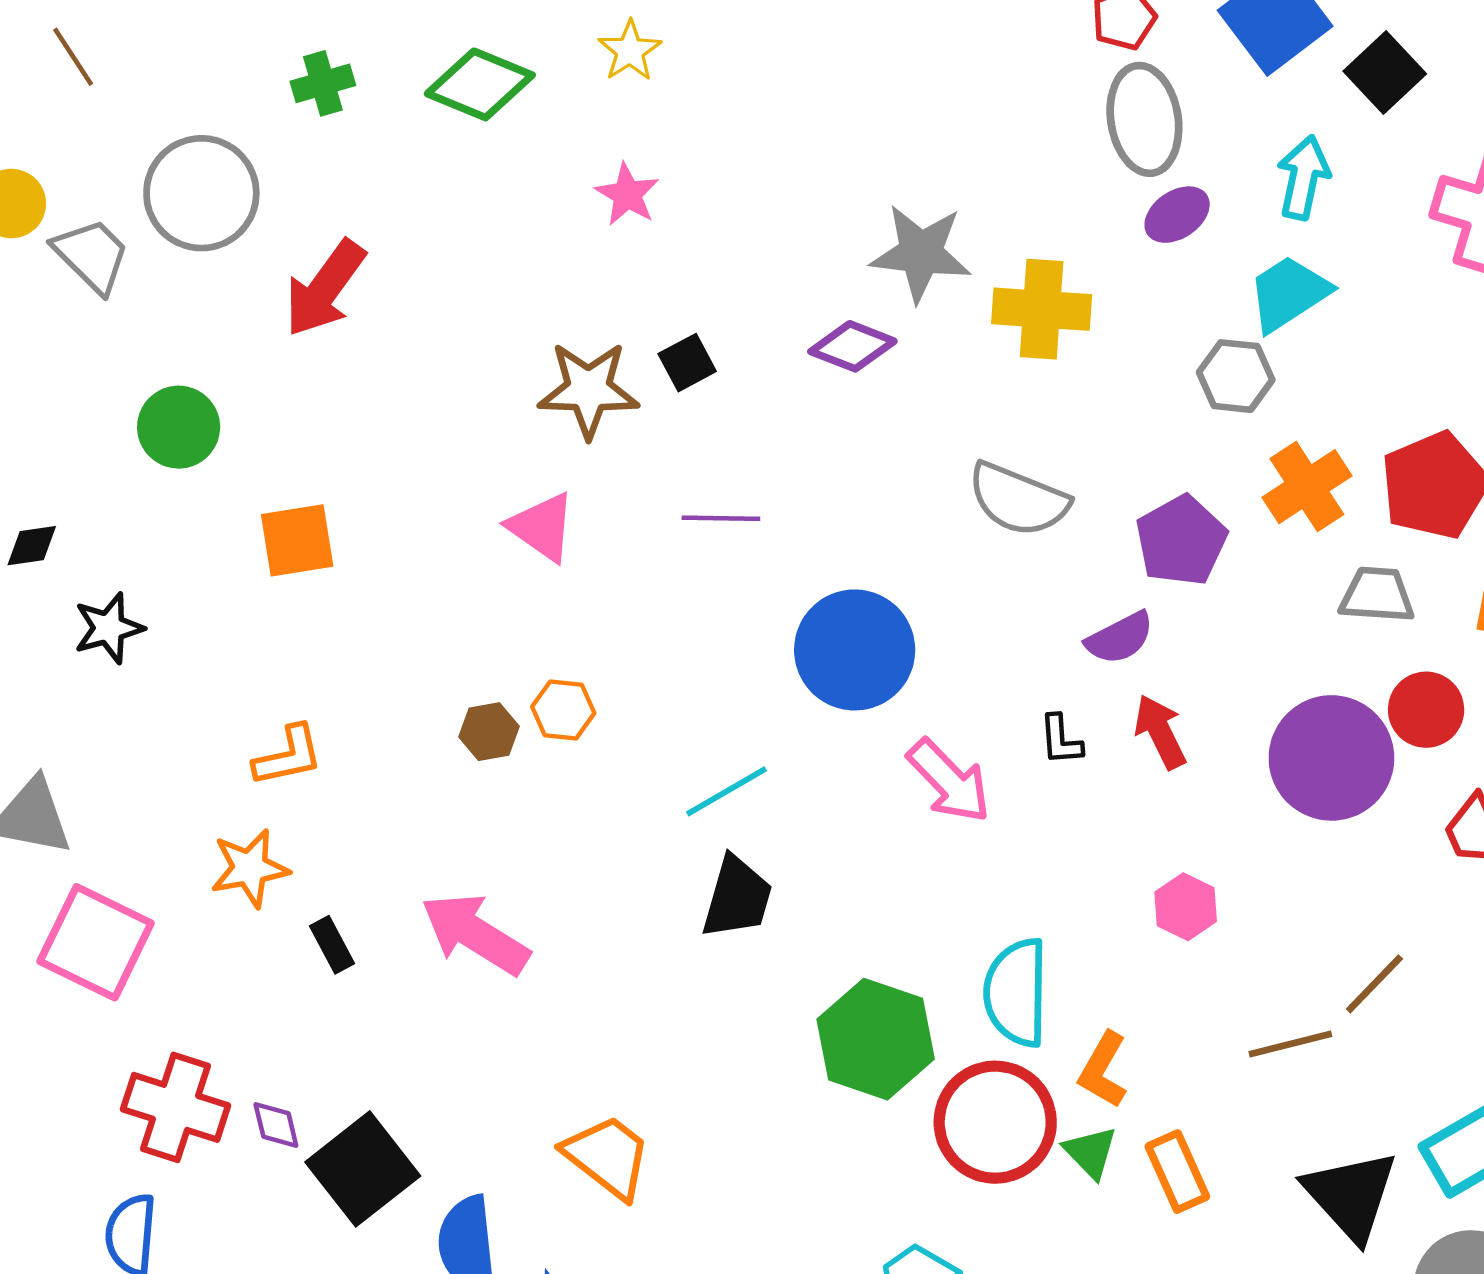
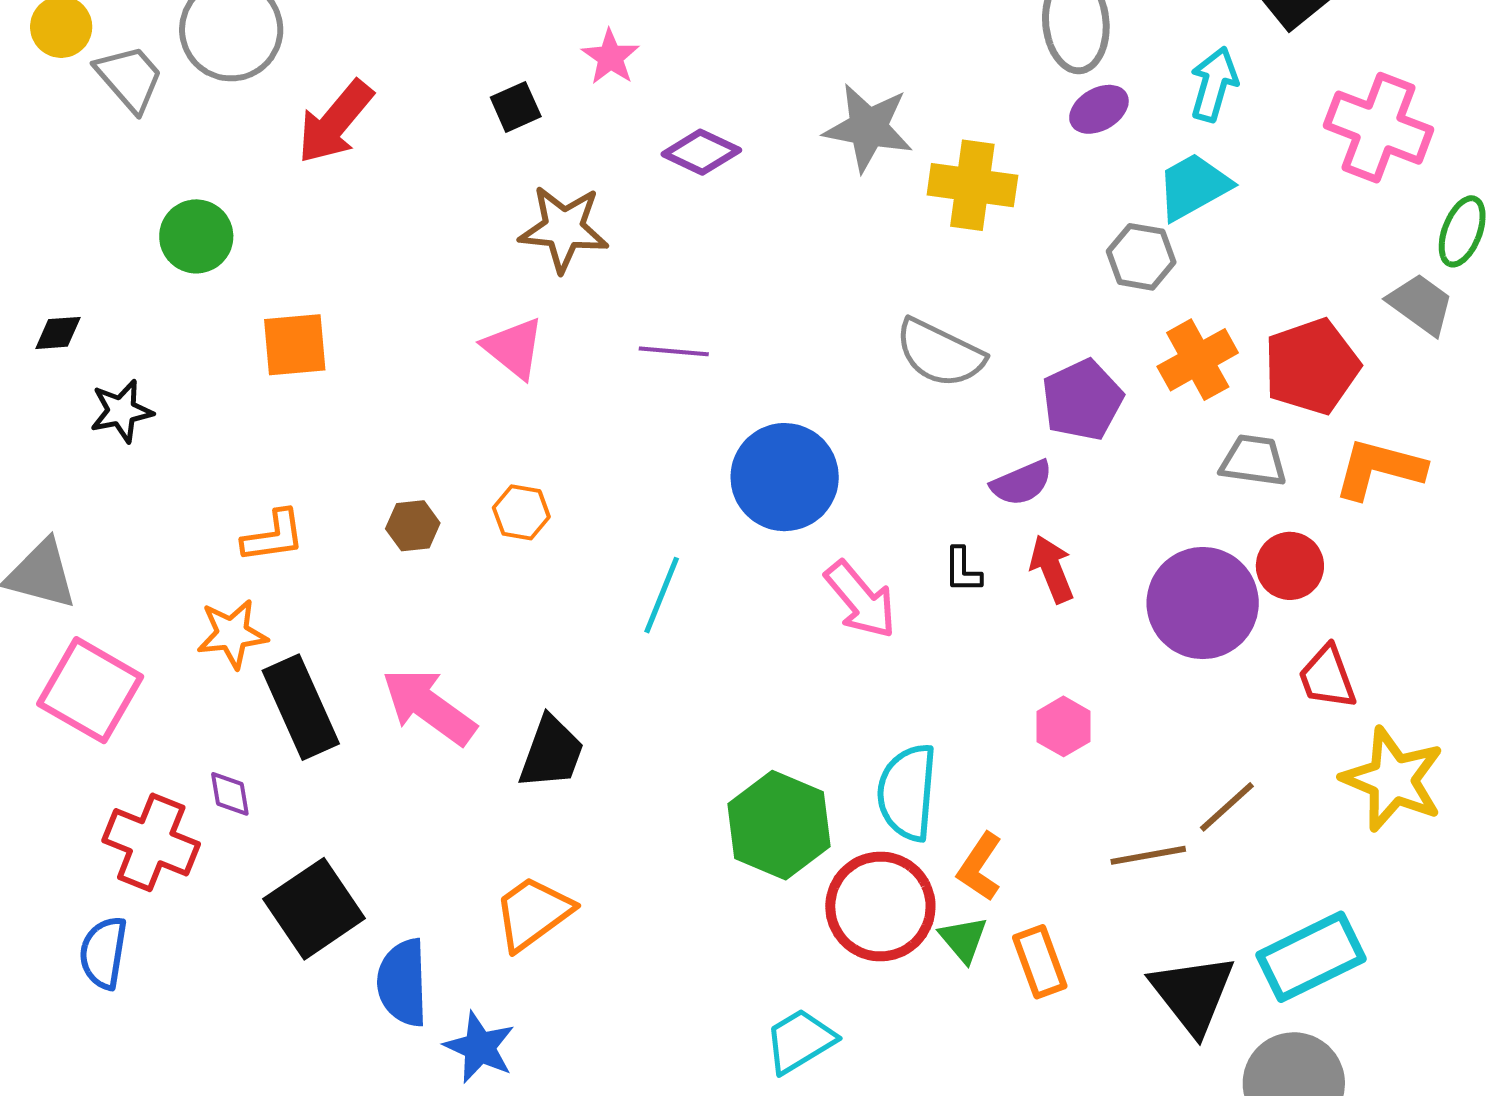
purple diamond: (852, 346) -> (701, 152), moved
black square: (687, 363) -> (516, 107), moved
brown hexagon: (489, 732) -> (413, 526), moved
cyan line: (726, 791) -> (662, 595), turned -42
black trapezoid: (737, 897) -> (551, 753), moved
black rectangle: (332, 945) -> (301, 707), size x2.0
purple diamond: (276, 1125) -> (230, 794), moved
orange trapezoid: (608, 1157) -> (533, 913), turned -78

